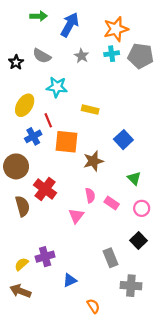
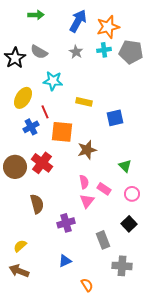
blue arrow: (70, 25) -> (78, 21), moved
black star: (16, 62) -> (15, 58), size x1.5
blue square: (123, 140) -> (115, 118), moved, turned 30
brown circle: (16, 166) -> (15, 167), moved
red cross: (45, 189) -> (42, 163), moved
brown semicircle: (22, 206) -> (37, 204), moved
pink triangle: (76, 216) -> (87, 201), moved
purple cross: (45, 257) -> (66, 223), moved

